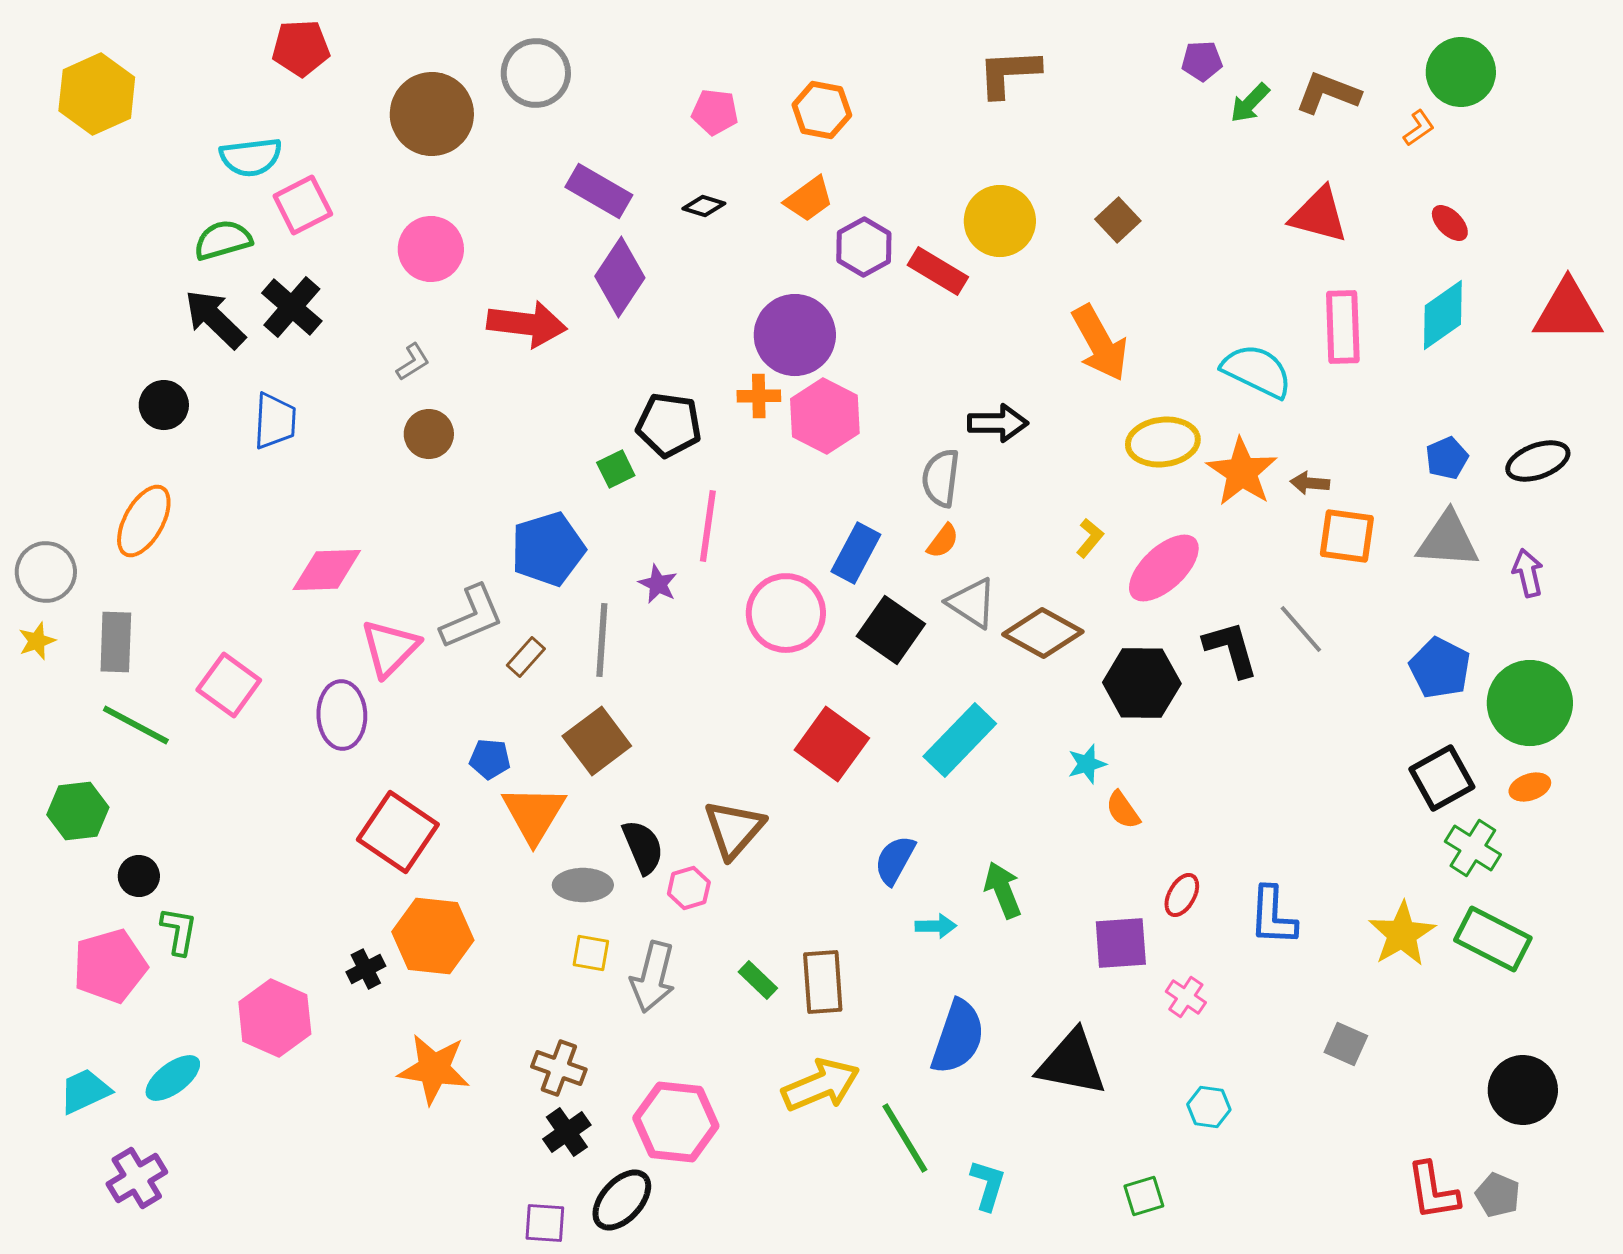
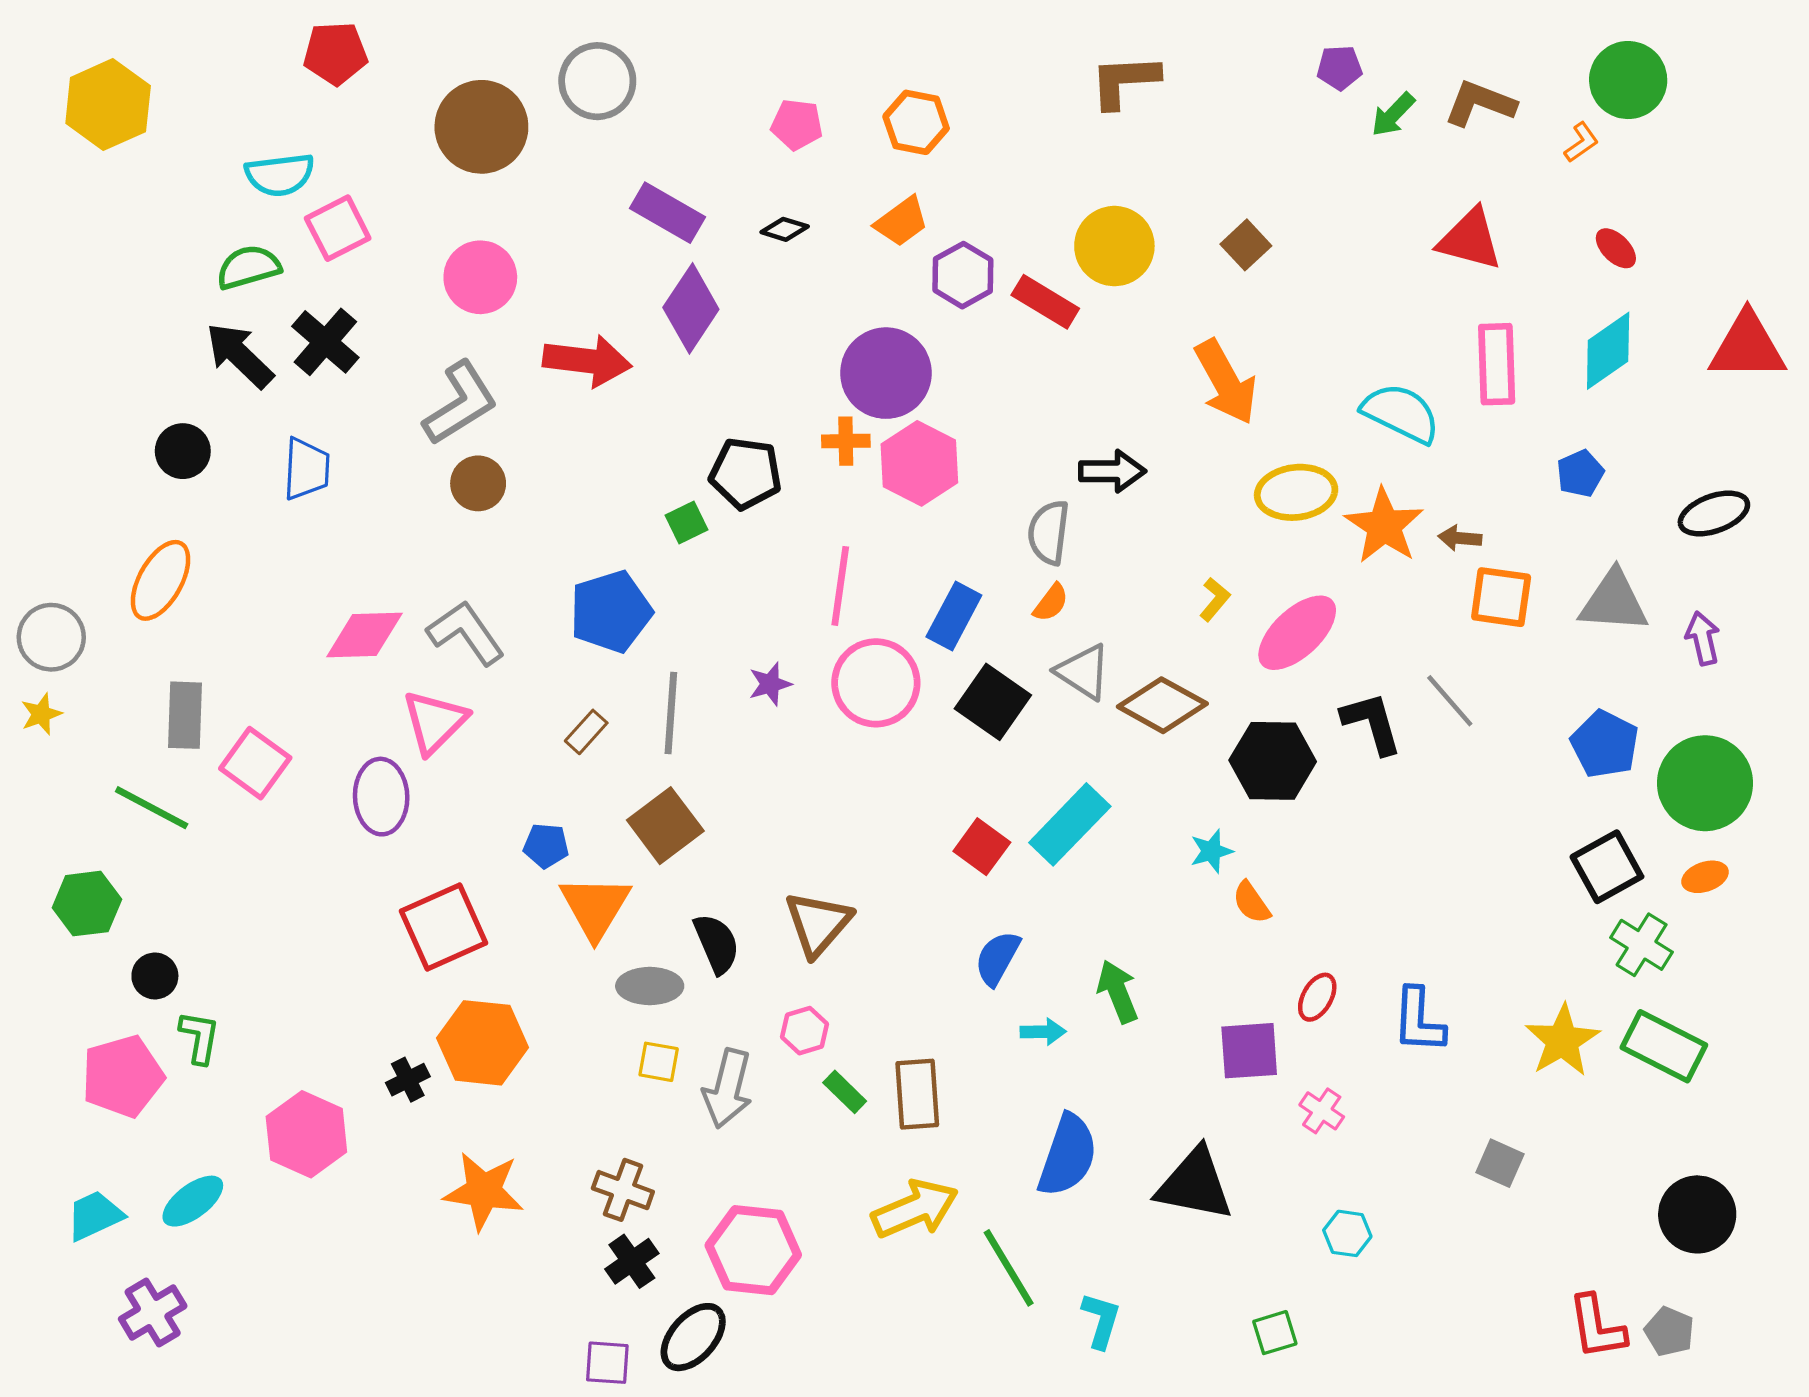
gray L-shape: (413, 362) -> (460, 403), size x2.0
blue pentagon: (1447, 458) -> (1580, 473), moved
pink line: (708, 526) -> (840, 586), moved
purple star: (658, 584) -> (770, 684), moved, turned 30
gray L-shape: (472, 617) -> (466, 633), moved, turned -102
gray rectangle: (116, 642) -> (185, 715), moved
red square: (832, 744) -> (982, 847), moved, size x0.7
red square: (398, 832) -> (444, 927), turned 32
pink hexagon: (689, 888) -> (805, 1031), moved

